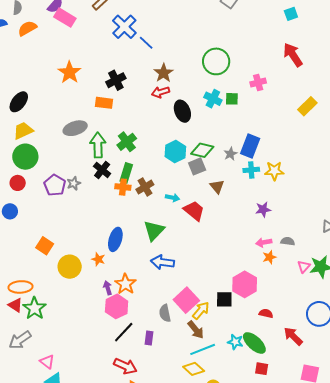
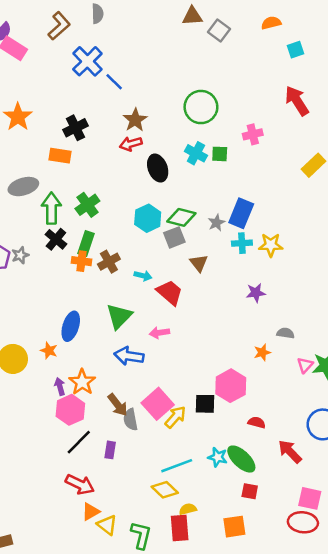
pink arrow: (264, 242) -> (159, 333), moved
brown arrow: (196, 330) -> (118, 405), moved

